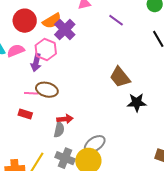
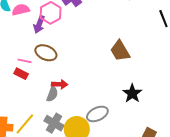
pink line: (31, 93) -> (25, 61), moved
black star: (137, 102) -> (132, 93), moved, turned 30
gray ellipse: (95, 144) -> (97, 114), moved

